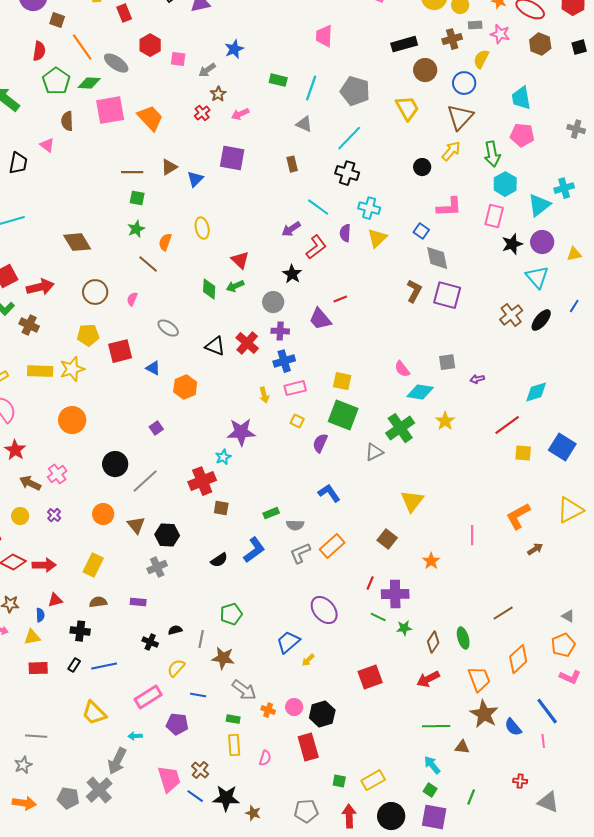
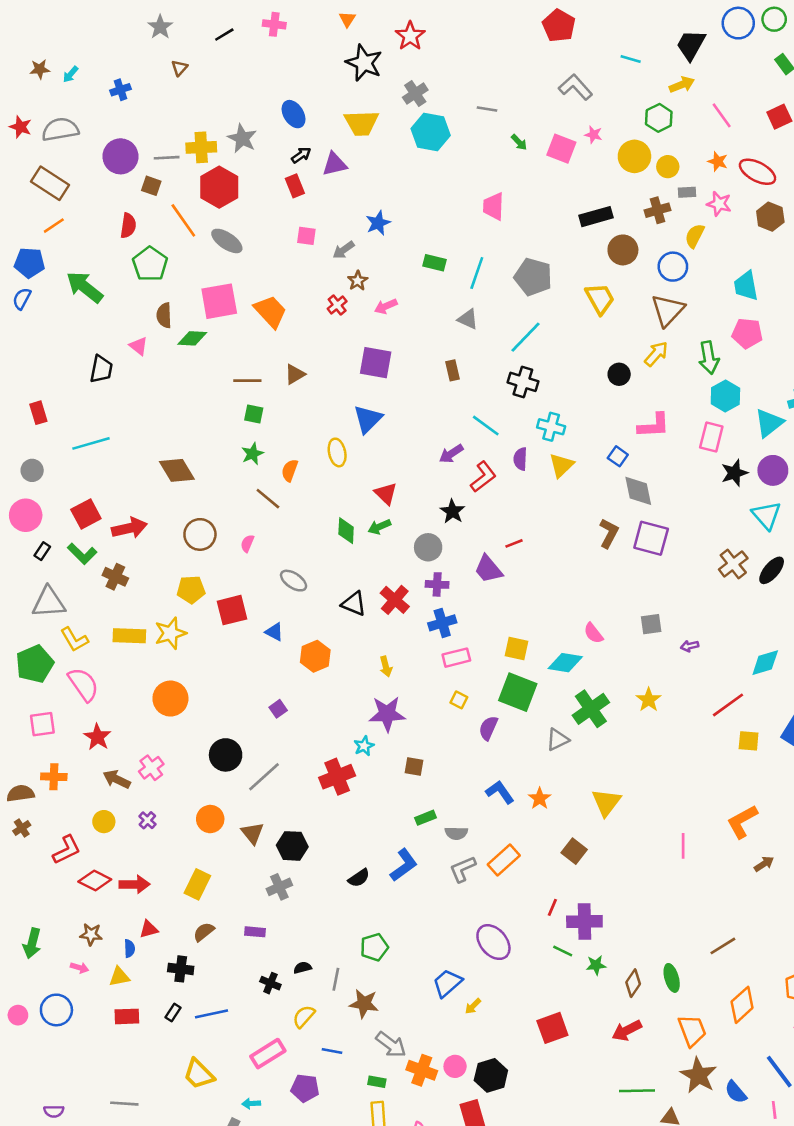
red rectangle: (124, 13) -> (295, 186), moved
red hexagon: (150, 45) -> (219, 187), moved, size x1.4
green diamond: (89, 83) -> (192, 338), moved
blue triangle: (195, 179) -> (368, 419), moved, size x1.4
cyan diamond: (420, 392) -> (565, 663), moved
yellow arrow: (264, 395) -> (386, 666), moved
brown square: (221, 508) -> (414, 766), moved
orange star: (431, 561) -> (540, 798), moved
brown semicircle: (98, 602) -> (204, 932), turned -30
orange cross: (268, 710) -> (422, 1070), size x1.6

